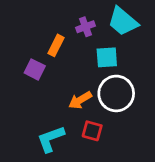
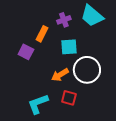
cyan square: (107, 57) -> (69, 47), moved

